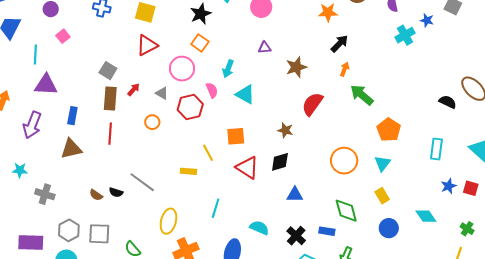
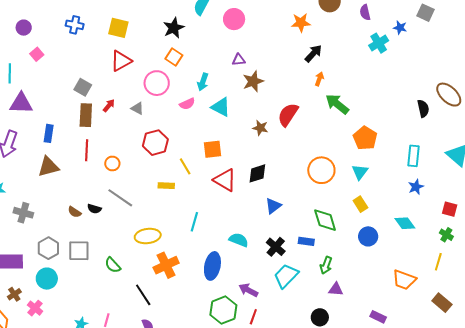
brown star: (296, 67) -> (253, 81), moved
pink semicircle: (212, 90) -> (187, 104), turned 91
black semicircle: (448, 102) -> (423, 109), turned 54
red hexagon: (190, 107) -> (155, 143), moved
orange circle: (152, 122) -> (112, 163), moved
brown star: (285, 130) -> (260, 128), moved
blue star: (449, 186) -> (416, 187), moved
red square: (471, 188) -> (450, 209), moved
blue triangle: (295, 195) -> (273, 206), turned -36
yellow ellipse: (168, 221) -> (148, 236), turned 70

